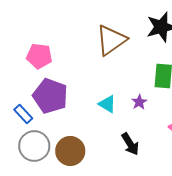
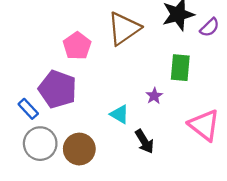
pink pentagon: (39, 56) -> (77, 46), moved, turned 30
cyan triangle: (107, 104) -> (119, 114), moved

